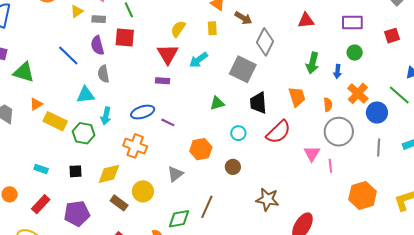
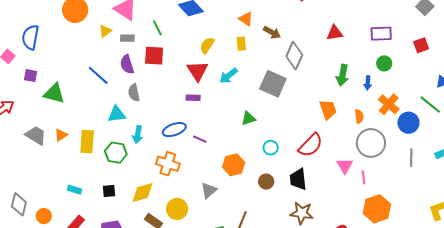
black trapezoid: (258, 103) -> (298, 179), moved
orange triangle: (36, 104) -> (61, 135), moved
yellow rectangle: (55, 121) -> (87, 141), turned 70
orange hexagon: (363, 195) -> (377, 209), moved

